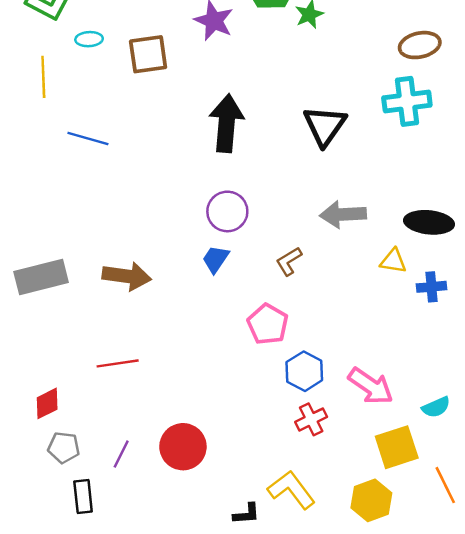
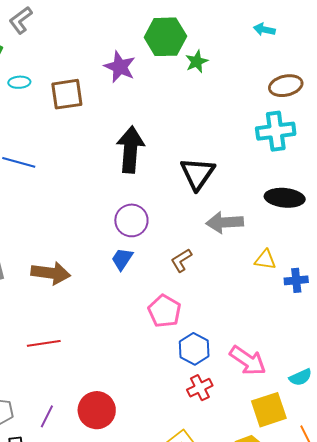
black triangle: (325, 126) -> (197, 174), moved
black ellipse: (429, 222) -> (285, 198), moved

